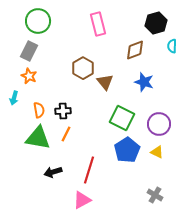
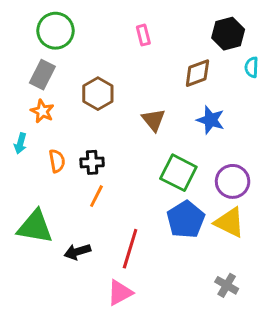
pink rectangle: (98, 24) -> (143, 35), size x0.6
brown hexagon: (83, 68) -> (98, 94), moved
green triangle: (38, 138) -> (35, 227), moved
yellow triangle: (157, 152) -> (230, 222), size x1.6

